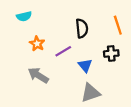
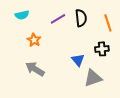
black semicircle: (82, 28) -> (81, 18), moved
purple line: (63, 51) -> (58, 19), moved
gray triangle: (91, 93) -> (93, 78), moved

